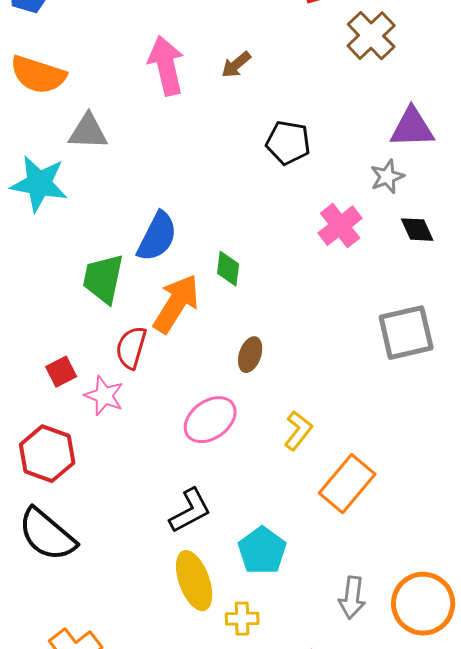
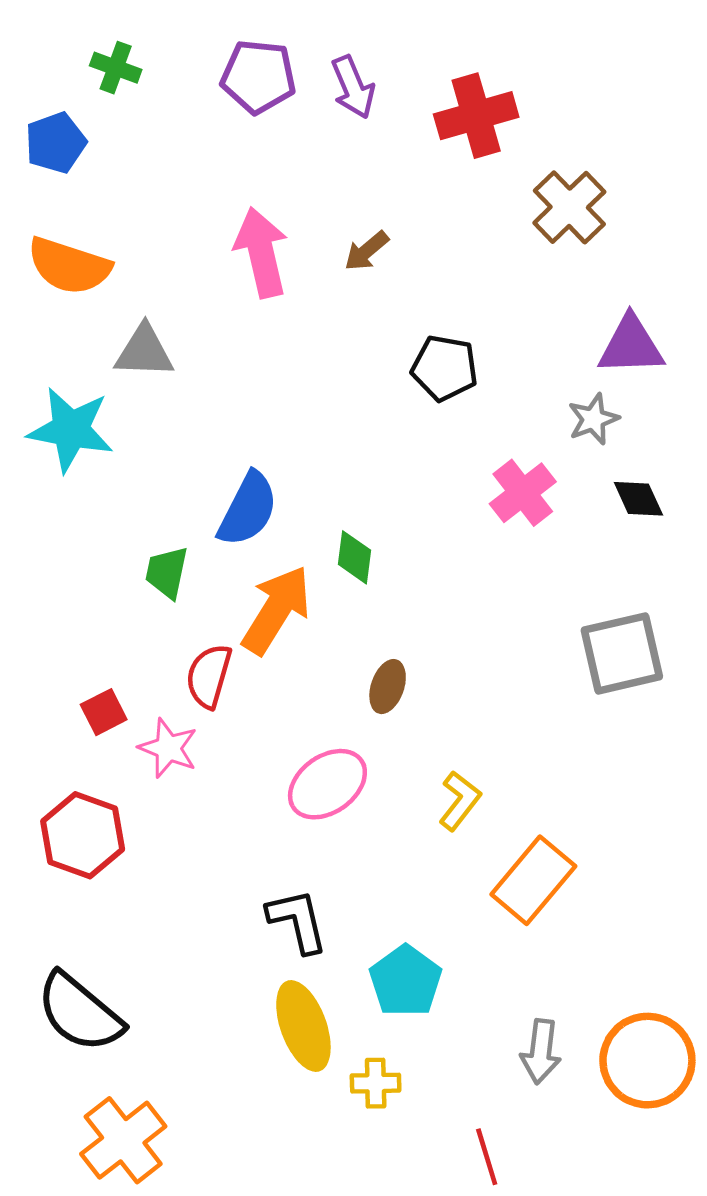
green trapezoid: (103, 279) -> (167, 572), size x0.7
black L-shape: (190, 511) -> (297, 921), turned -75
black semicircle: (47, 535) -> (80, 1012), moved

